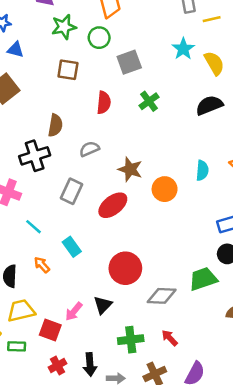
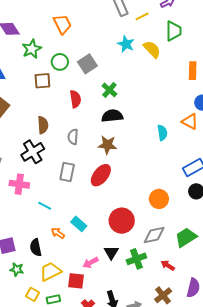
green circle: (99, 38) -> (60, 62), moved
black semicircle: (209, 105) -> (112, 116), moved, turned 30
gray semicircle: (89, 149) -> (73, 137), turned -49
orange circle: (165, 189) -> (159, 199), moved
cyan rectangle: (72, 247) -> (79, 224), moved
green trapezoid: (203, 279) -> (186, 237), moved
pink arrow: (74, 311) -> (90, 263), turned 35
green cross: (131, 340) -> (136, 259), moved

